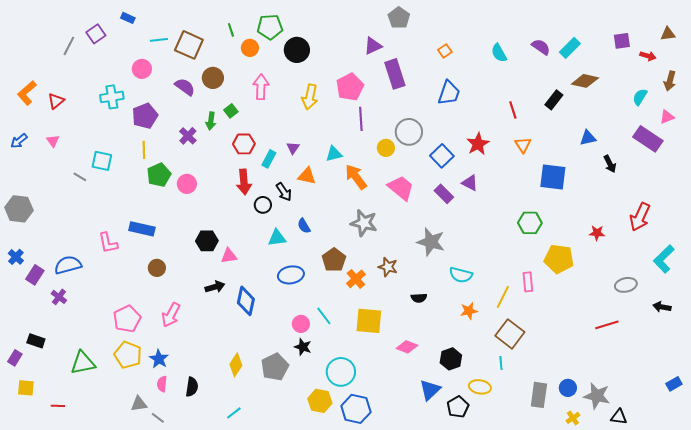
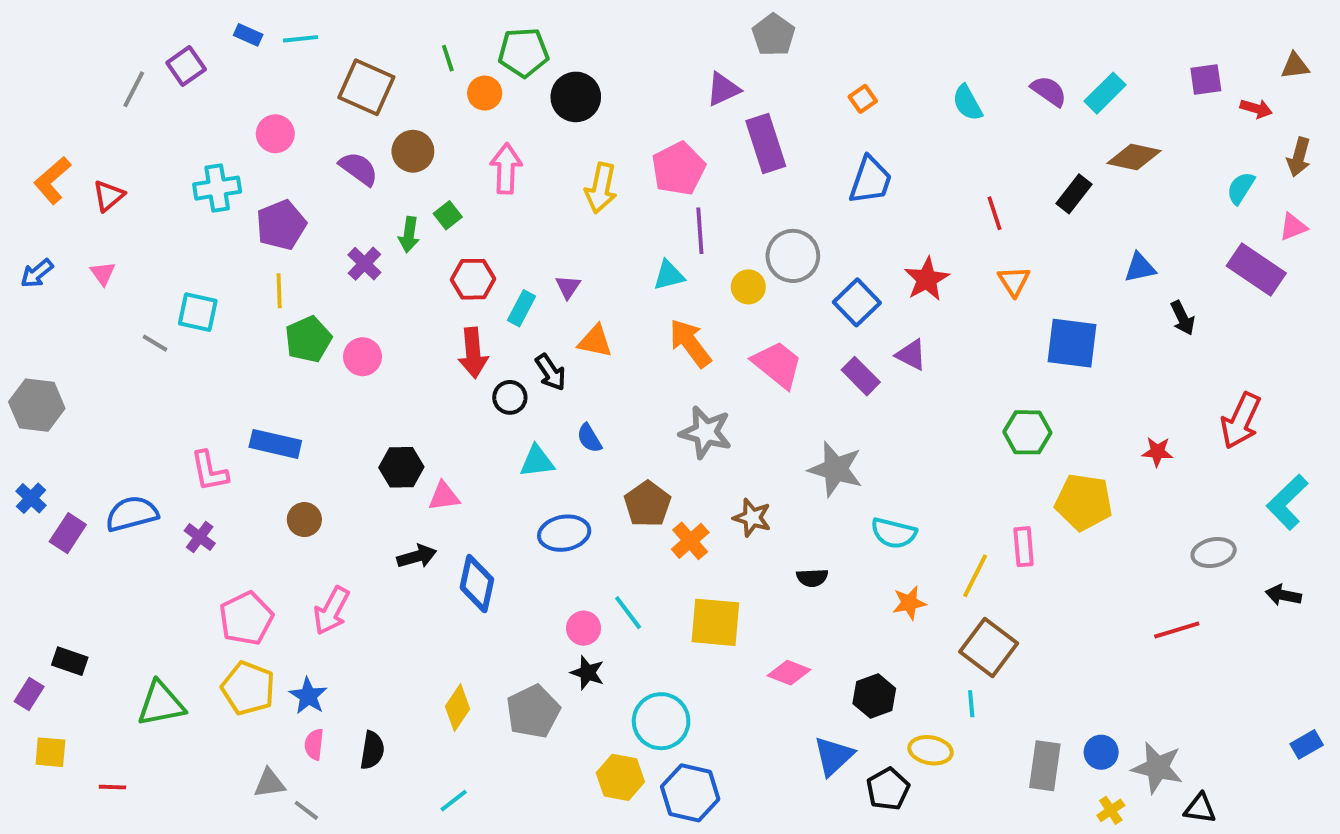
cyan line: (159, 40) -> (300, 39), moved
cyan triangle: (334, 154) -> (669, 275), moved
purple cross: (59, 297) -> (200, 537), moved

